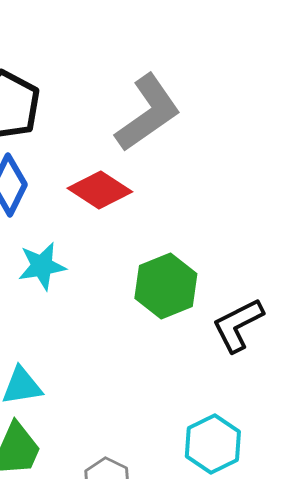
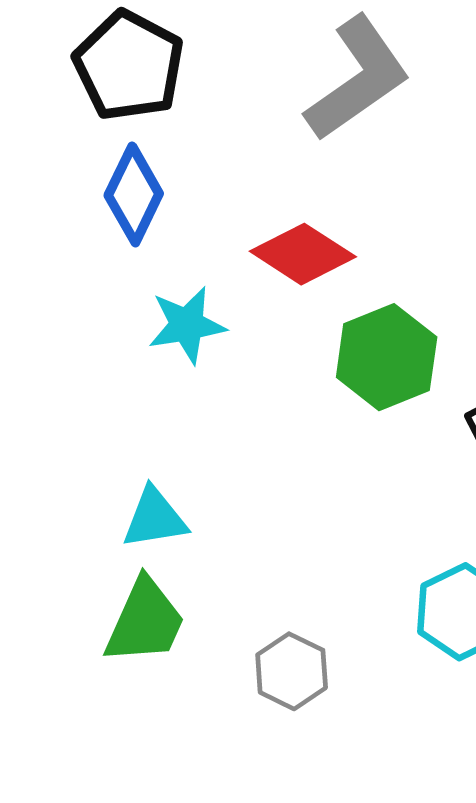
red diamond: (100, 190) -> (303, 254), moved

